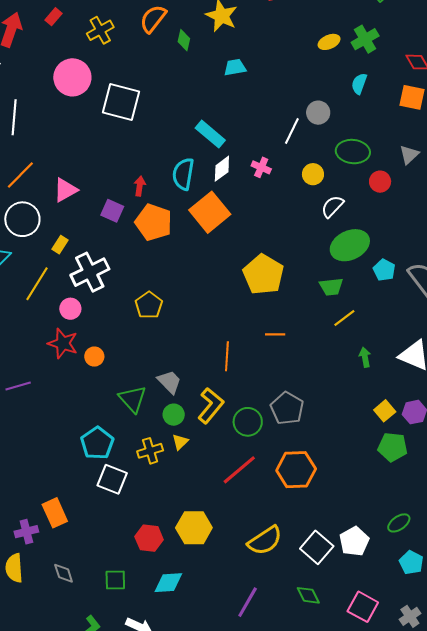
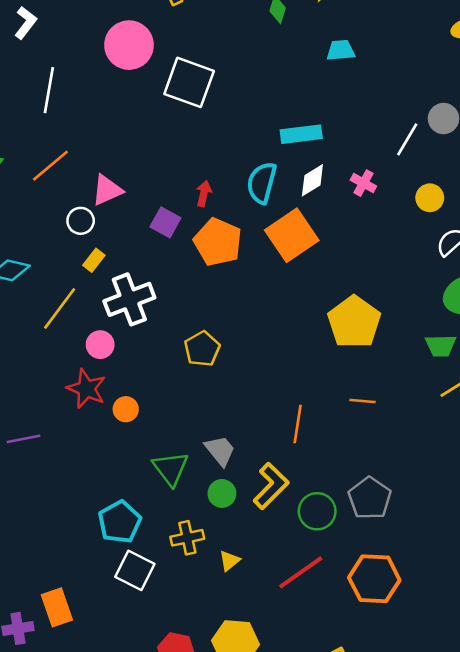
cyan rectangle: (210, 134) -> (301, 134), turned -52
white circle: (22, 219) -> (81, 221), moved, size x0.6
yellow triangle: (180, 442) -> (229, 561), moved

